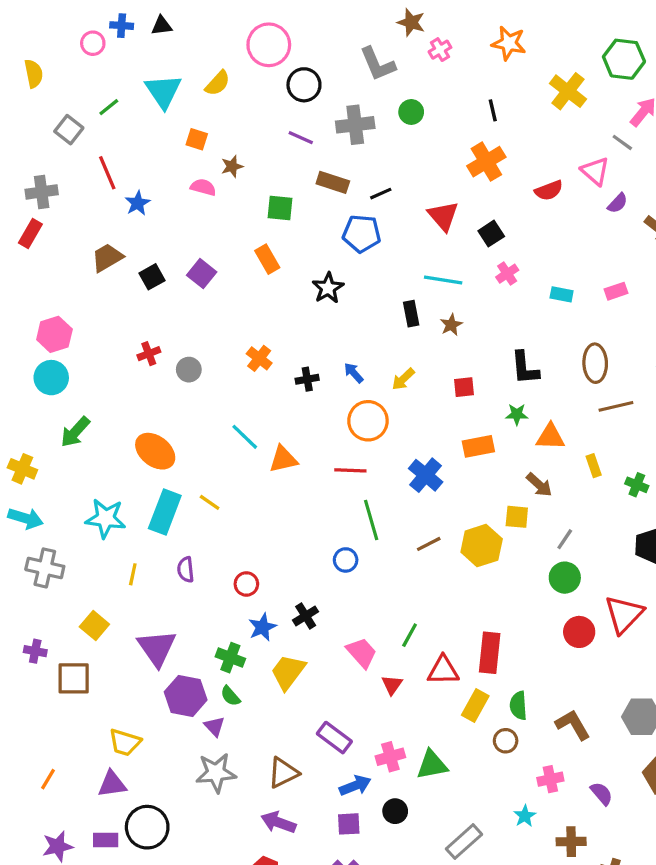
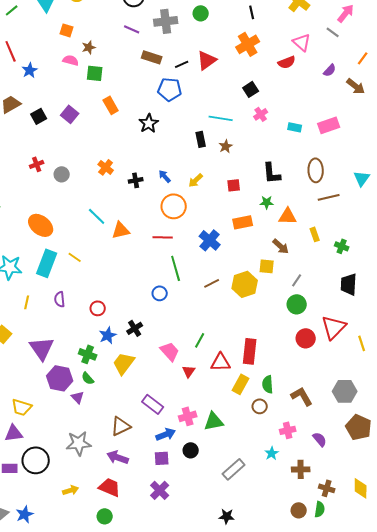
pink triangle: (595, 171) -> (302, 42), moved
green square: (280, 208) -> (95, 73), moved
red triangle: (443, 216) -> (207, 60), moved, turned 35
pink rectangle: (616, 291) -> (329, 125), size x1.5
gray star: (216, 773) -> (79, 443), moved

